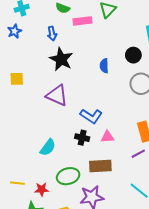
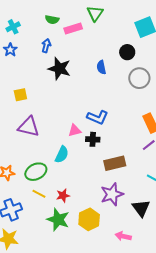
blue arrow: (52, 34) -> (46, 46), turned -144
purple triangle: (57, 95) -> (29, 127), moved
pink triangle: (108, 137) -> (75, 130), moved
green ellipse: (68, 176) -> (36, 172), moved
yellow line: (17, 183) -> (39, 194), turned 32

